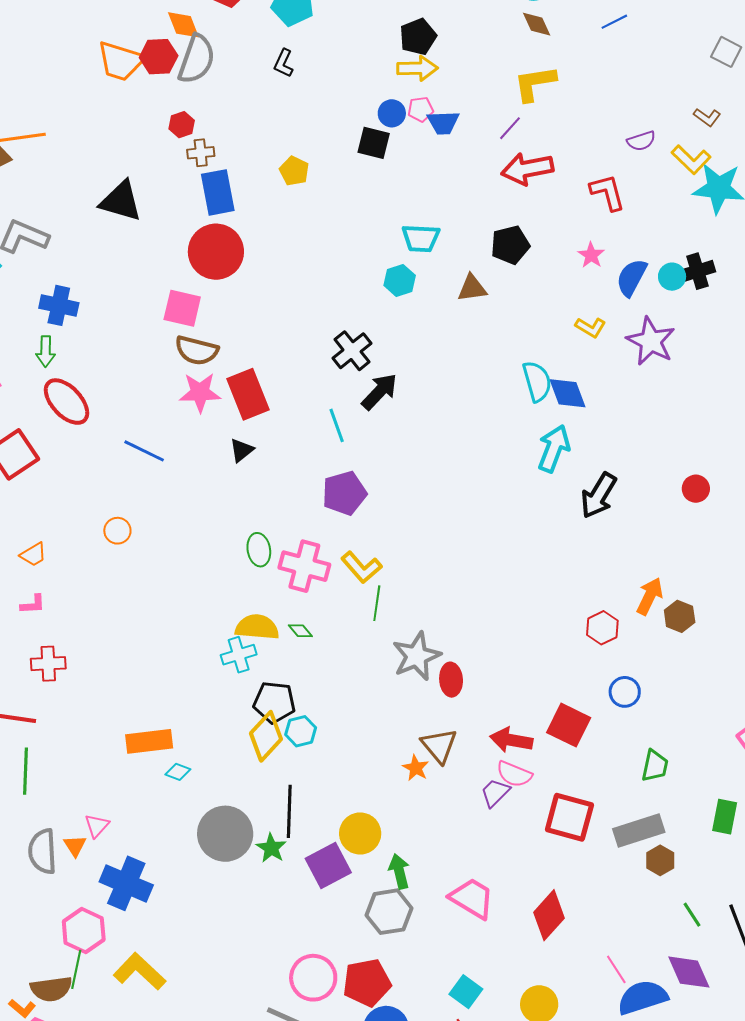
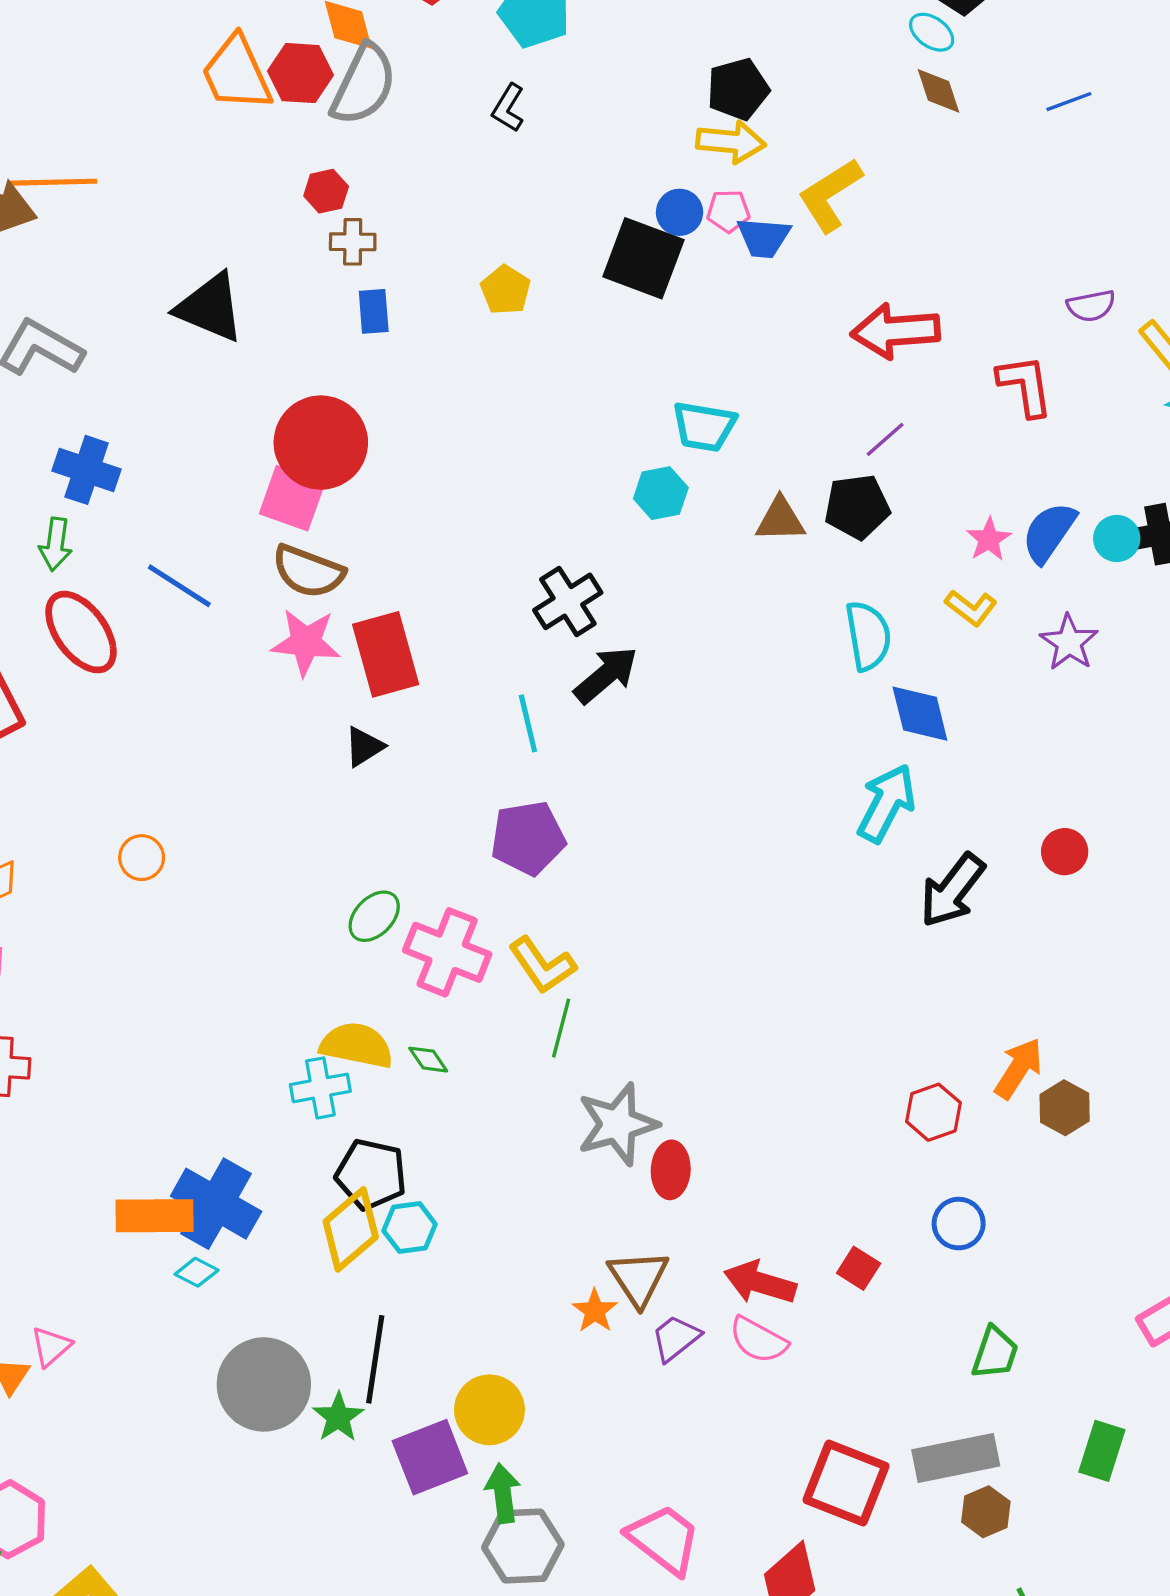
orange trapezoid: (121, 61) -> (237, 73), turned 42
yellow L-shape: (535, 83) -> (830, 195), moved, turned -30
purple line: (510, 128) -> (885, 439), moved
black square: (374, 143) -> (643, 258), size x1.4
blue rectangle: (218, 192) -> (374, 311), size x0.6
black pentagon: (510, 245) -> (857, 507), moved
red circle: (216, 252) -> (321, 443), moved
pink star: (591, 255) -> (989, 539), moved
purple star: (651, 341) -> (1069, 642), size x0.7
cyan semicircle: (537, 381) -> (868, 636), moved
blue line: (144, 451) -> (179, 586), moved
red circle: (696, 489) -> (1065, 852), moved
green ellipse: (259, 550) -> (374, 916), turned 48
red square: (569, 725) -> (859, 1268), size x0.6
purple trapezoid: (495, 793) -> (676, 1338), moved
red square: (569, 817) -> (846, 1483), moved
green arrow: (399, 871) -> (503, 1493), moved
blue cross: (126, 883) -> (216, 1204), moved

